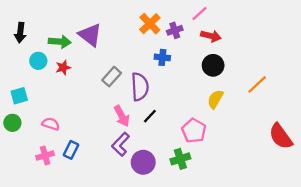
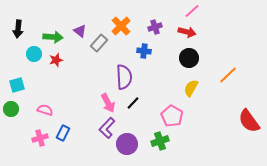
pink line: (200, 13) -> (192, 11), moved
orange cross: (150, 24) -> (121, 26), moved
purple triangle: (90, 35) -> (80, 31), size x0.6
gray rectangle: (112, 77) -> (99, 43), moved

